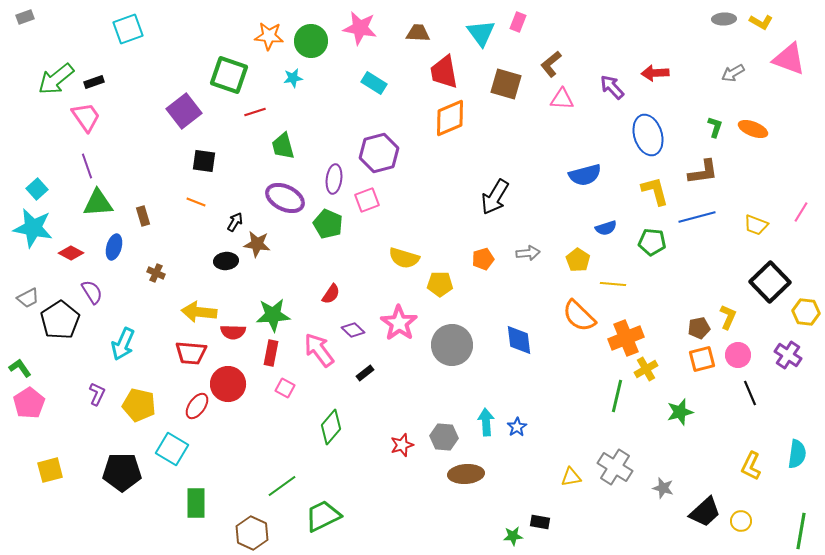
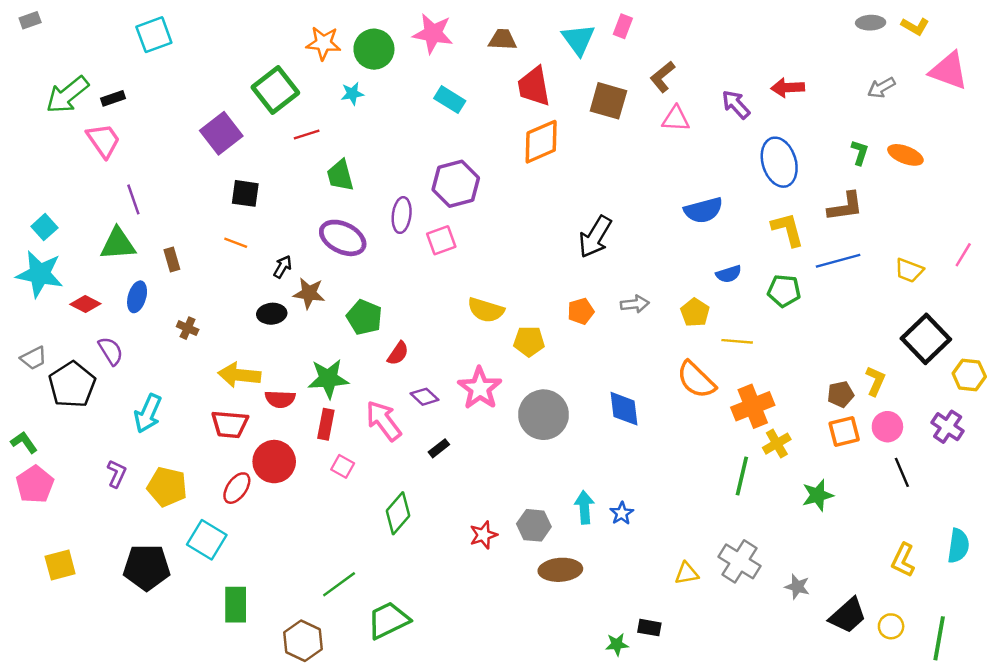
green square: (229, 75) -> (275, 90), turned 33
purple line: (87, 166) -> (133, 199), moved
green pentagon: (328, 224) -> (364, 317), moved
green line: (801, 531) -> (939, 638), moved

